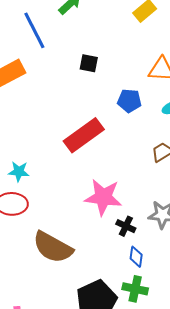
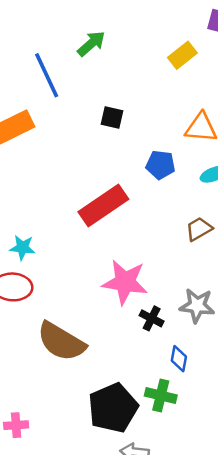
blue diamond: (136, 257) -> (179, 359), moved

